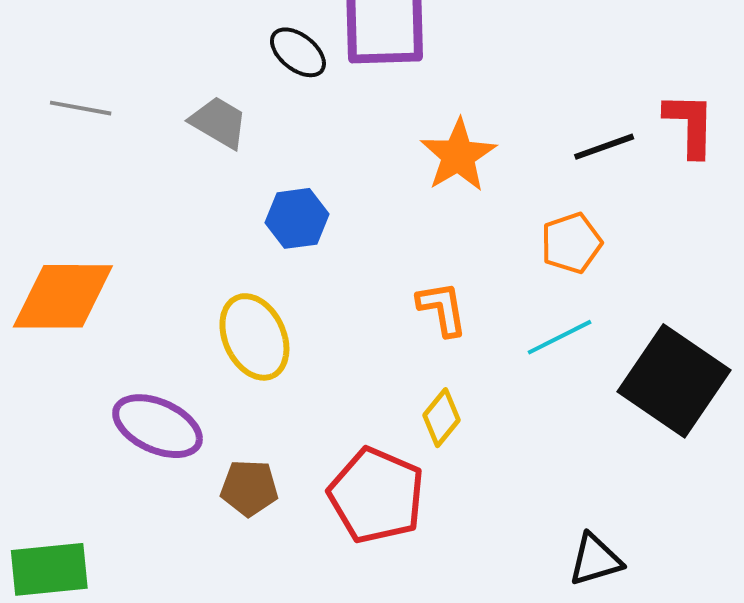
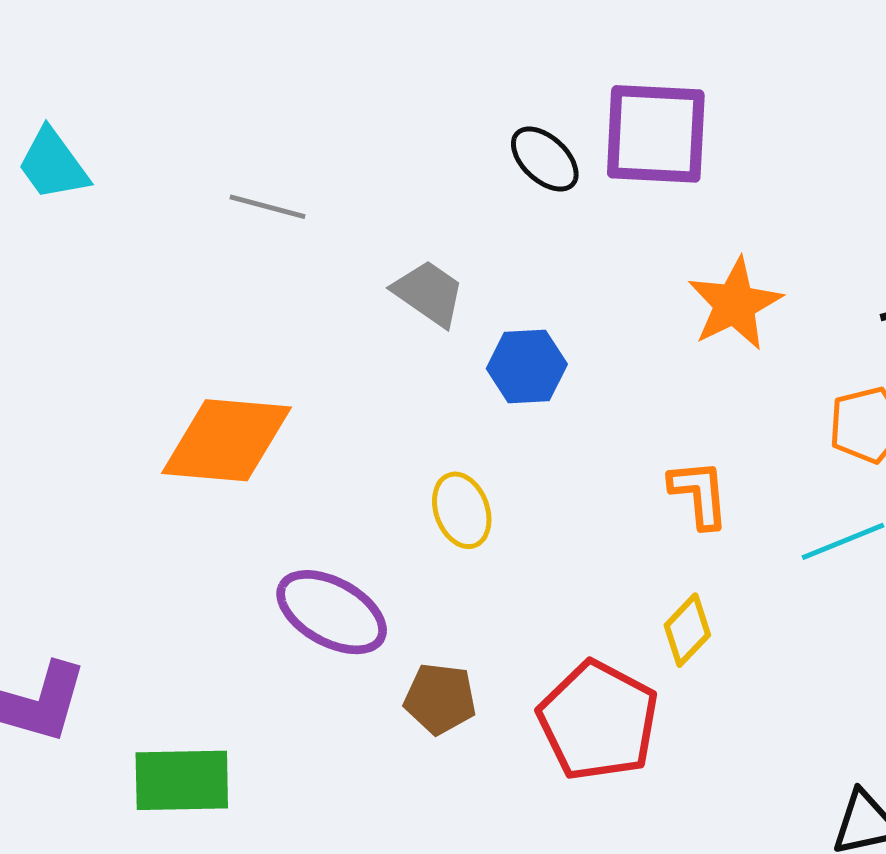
gray trapezoid: (219, 122) -> (429, 293), moved
yellow ellipse: (254, 337) -> (462, 510), size x0.7

